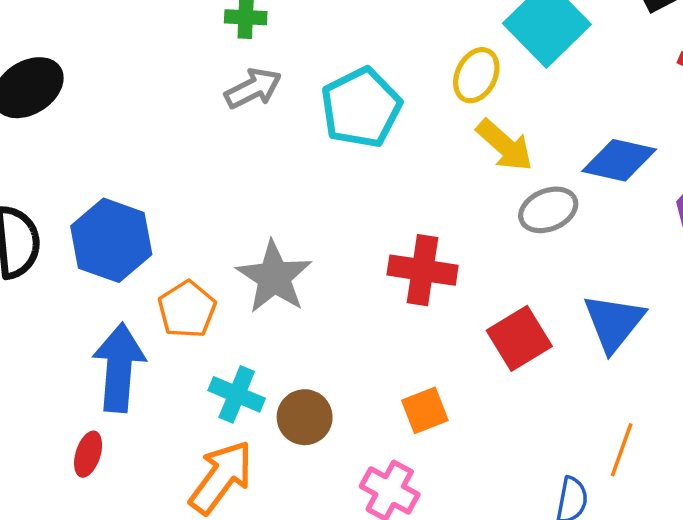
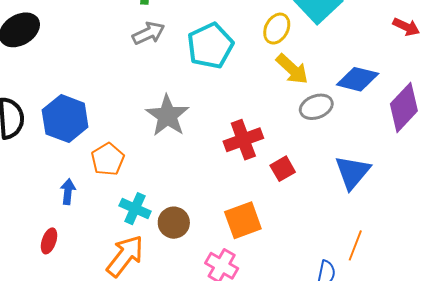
red cross: (423, 270) -> (243, 140), turned -30
gray star: (274, 277) -> (167, 116), moved
red square: (519, 338) -> (283, 169), moved, size x0.7
blue arrow: (119, 368) -> (68, 192), size x0.5
orange square: (425, 410) -> (243, 220), size x1.4

